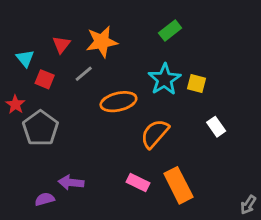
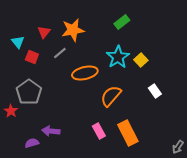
yellow square: (197, 84) -> (141, 60), turned 32
red star: (15, 104) -> (11, 111), moved
pink rectangle: (138, 182) -> (99, 131), turned 35

